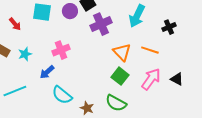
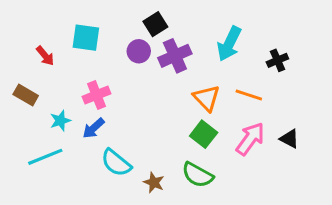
purple circle: (70, 11) -> (139, 51), moved
pink cross: (61, 50) -> (97, 95), moved
cyan star: (25, 54) -> (60, 121), moved

